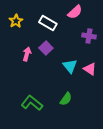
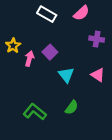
yellow star: (16, 21) -> (13, 46), moved
white rectangle: (48, 23) -> (47, 14), moved
cyan triangle: (70, 66) -> (66, 75), moved

